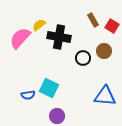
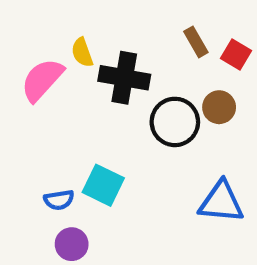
yellow semicircle: (39, 25) -> (82, 52), turned -72
black circle: (83, 58) -> (175, 122), size x1.5
purple circle: (57, 116) -> (72, 244), moved

